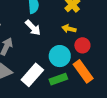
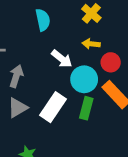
white arrow: (33, 28) -> (62, 59), moved
green rectangle: (58, 79) -> (86, 108), turned -48

